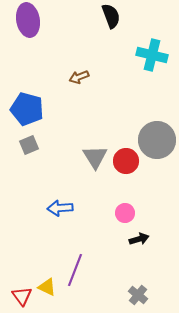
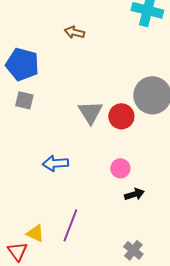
brown arrow: (79, 77) -> (74, 32), turned 36
gray square: (29, 145) -> (24, 100), turned 36
yellow triangle: (47, 287) -> (35, 233), moved

